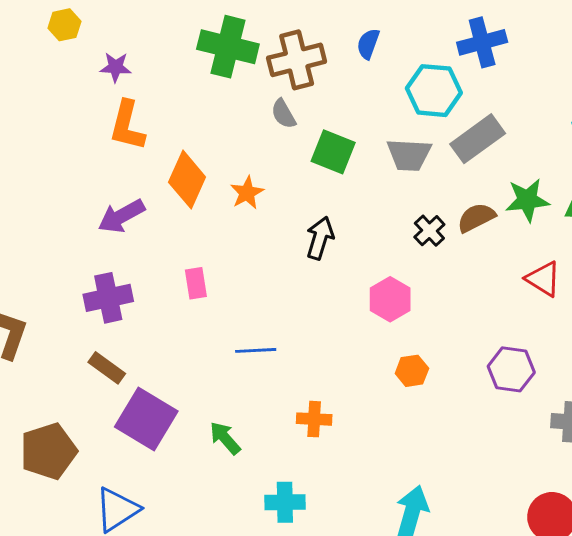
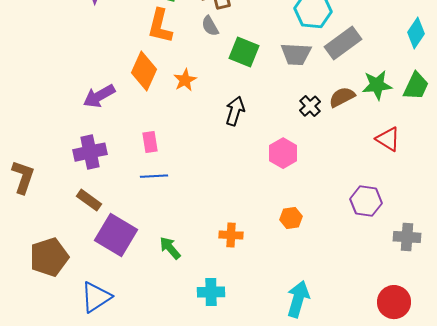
orange L-shape: (127, 126) -> (160, 26), moved
blue line: (256, 350) -> (154, 176), moved
orange hexagon: (412, 371) -> (291, 218), moved

